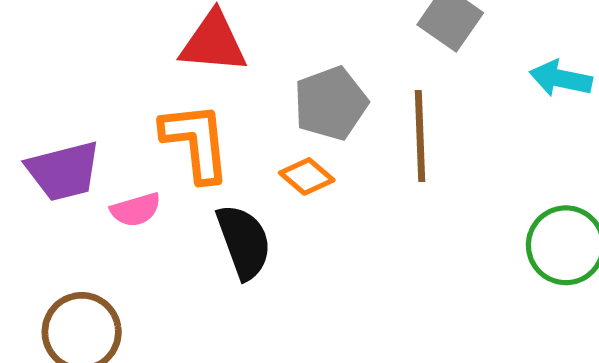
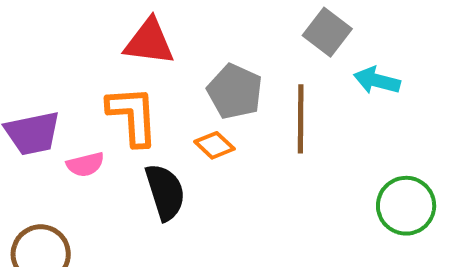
cyan arrow: (561, 79) -> (377, 80), moved
gray pentagon: (331, 103) -> (235, 91), turned -30

